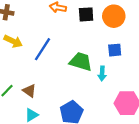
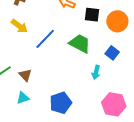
blue square: (115, 50) -> (112, 53), turned 32
green trapezoid: (81, 62) -> (80, 44), moved

